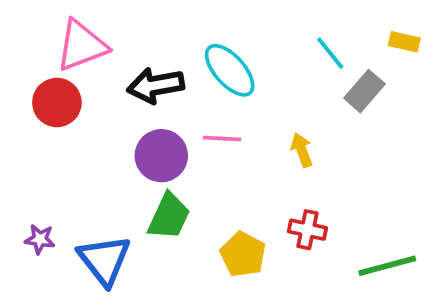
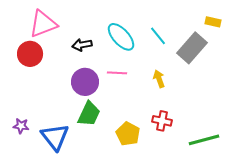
cyan line: (330, 53) -> (158, 36), moved
black arrow: (156, 85) -> (82, 45), size x0.7
gray rectangle: (364, 91) -> (192, 48), size x1.4

